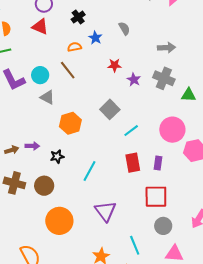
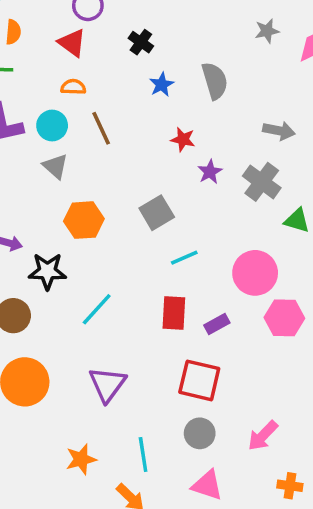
black cross: (78, 17) -> (141, 42), turned -32
gray semicircle: (124, 28) -> (215, 81), size x1.5
orange semicircle: (74, 47) -> (73, 87), moved
black star: (57, 157) -> (47, 271), size x1.5
purple rectangle: (158, 163) -> (217, 324), turned 40

